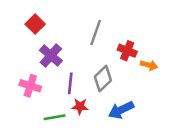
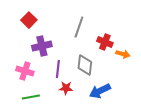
purple cross: (51, 55) -> (42, 46), turned 36
gray diamond: (103, 79) -> (85, 65), turned -40
green line: (54, 117) -> (31, 97), moved

